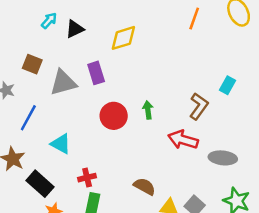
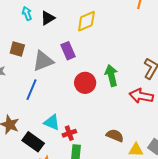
cyan arrow: (49, 21) -> (27, 14), turned -56
green arrow: (148, 110) -> (111, 75), size x1.5
blue line: (28, 118) -> (32, 90), moved
cyan triangle: (61, 144) -> (52, 122), moved

